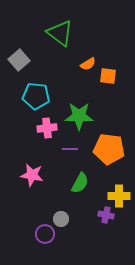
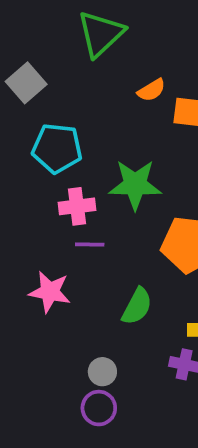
green triangle: (60, 33) -> (101, 34), turned 40
purple line: (70, 149) -> (90, 245), moved
purple circle: (45, 234) -> (99, 408), moved

